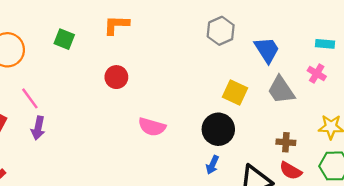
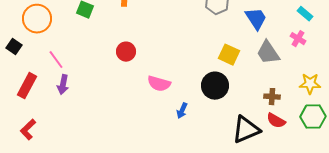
cyan rectangle: (325, 44) -> (305, 14), turned 35
red circle: (116, 77) -> (126, 52), moved
blue arrow: (212, 165) -> (182, 111), moved

